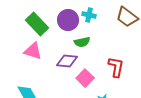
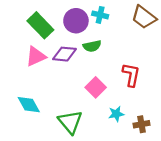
pink triangle: (33, 51) -> (36, 56), turned -42
purple diamond: (67, 61) -> (64, 54), moved

